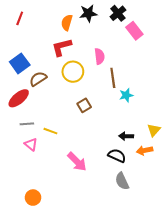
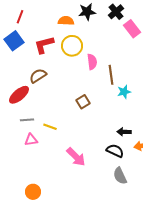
orange semicircle: (67, 23) -> (66, 21), turned 77
red L-shape: (62, 47) -> (44, 45), moved
pink semicircle: (100, 56) -> (92, 62), moved
blue square: (20, 63) -> (14, 41), moved
yellow circle: (73, 72) -> (72, 46), moved
pink triangle: (31, 144) -> (31, 140), turned -48

